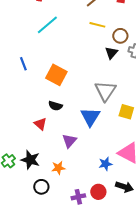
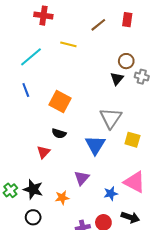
cyan line: (47, 25) -> (31, 57), moved
yellow line: (97, 25) -> (68, 44), moved
red triangle: (40, 124) -> (43, 152), turned 32
purple triangle: (69, 141) -> (82, 178), moved
black circle: (41, 187) -> (33, 217), moved

